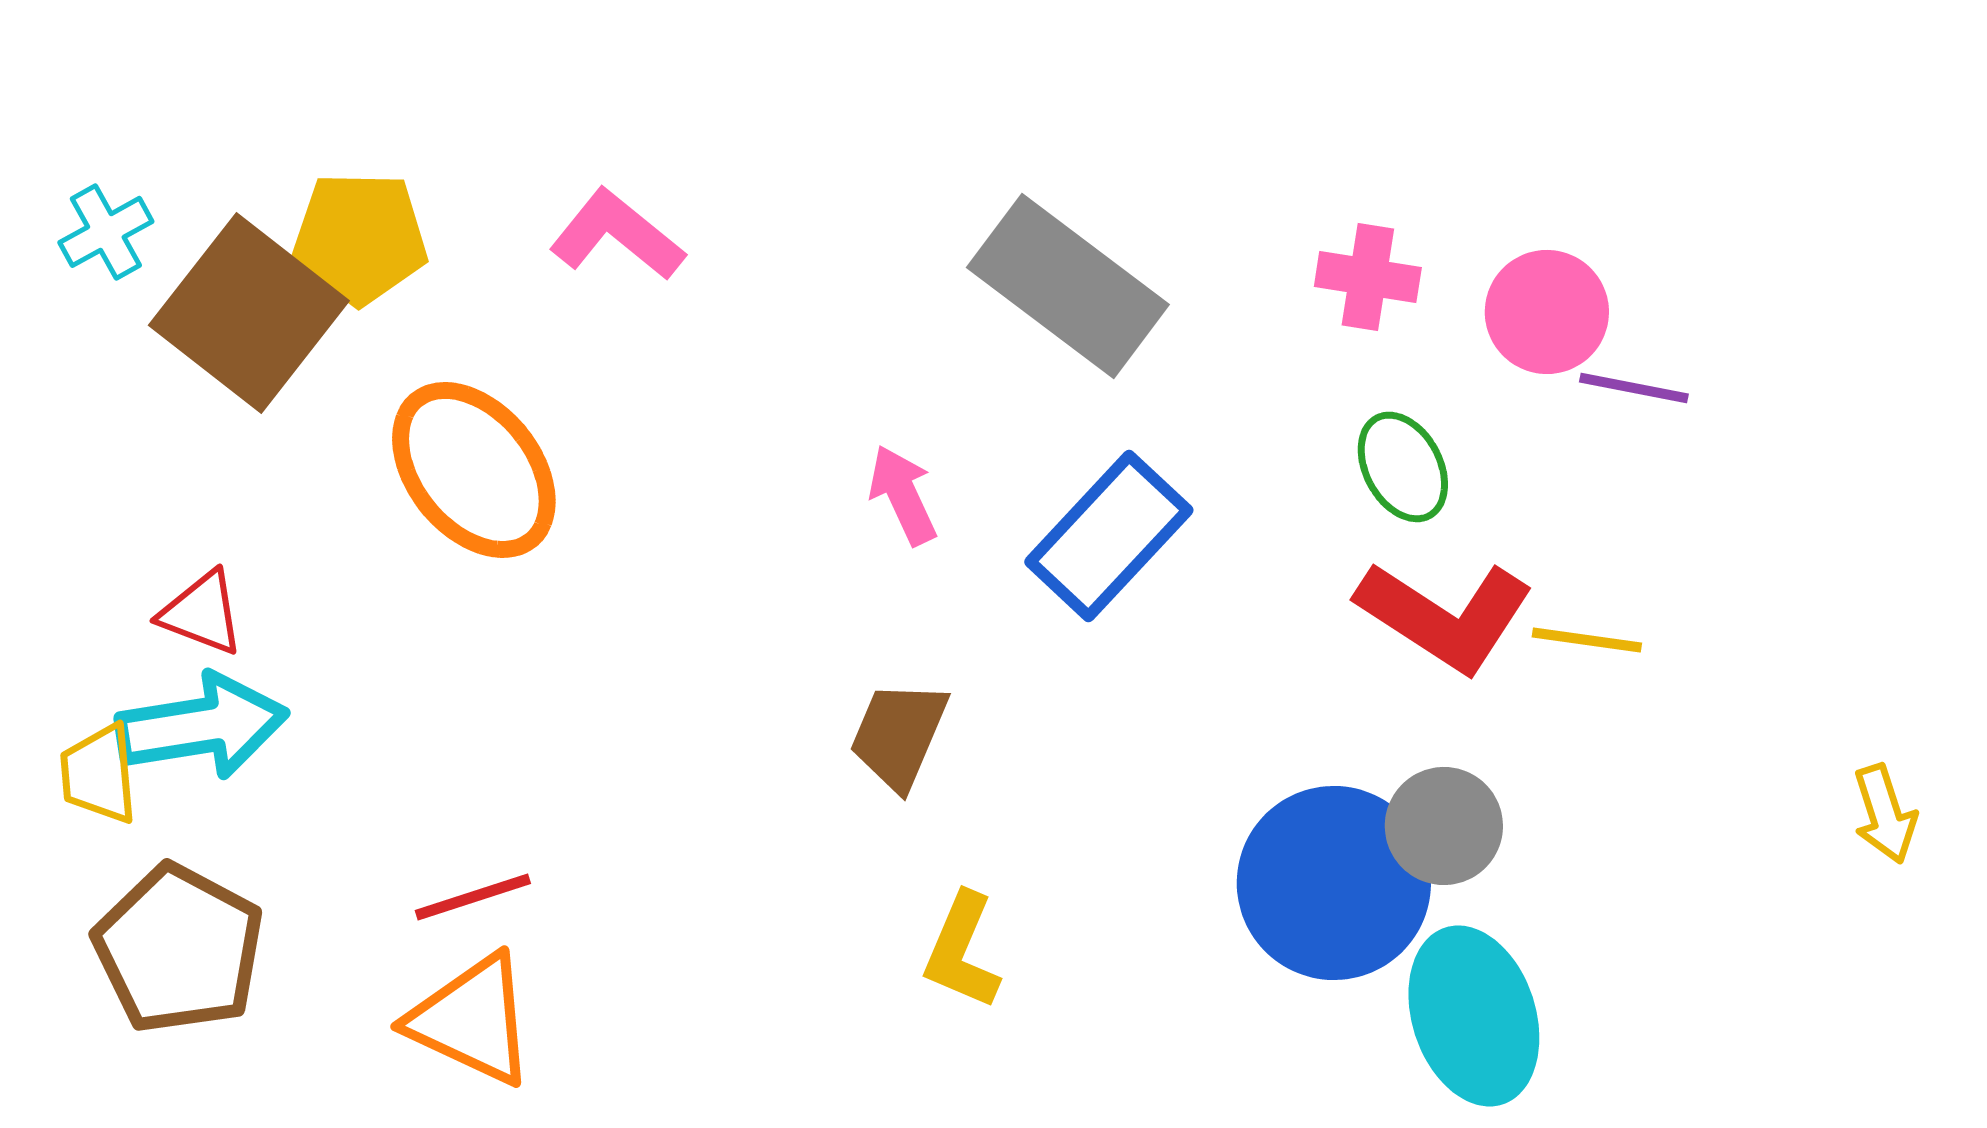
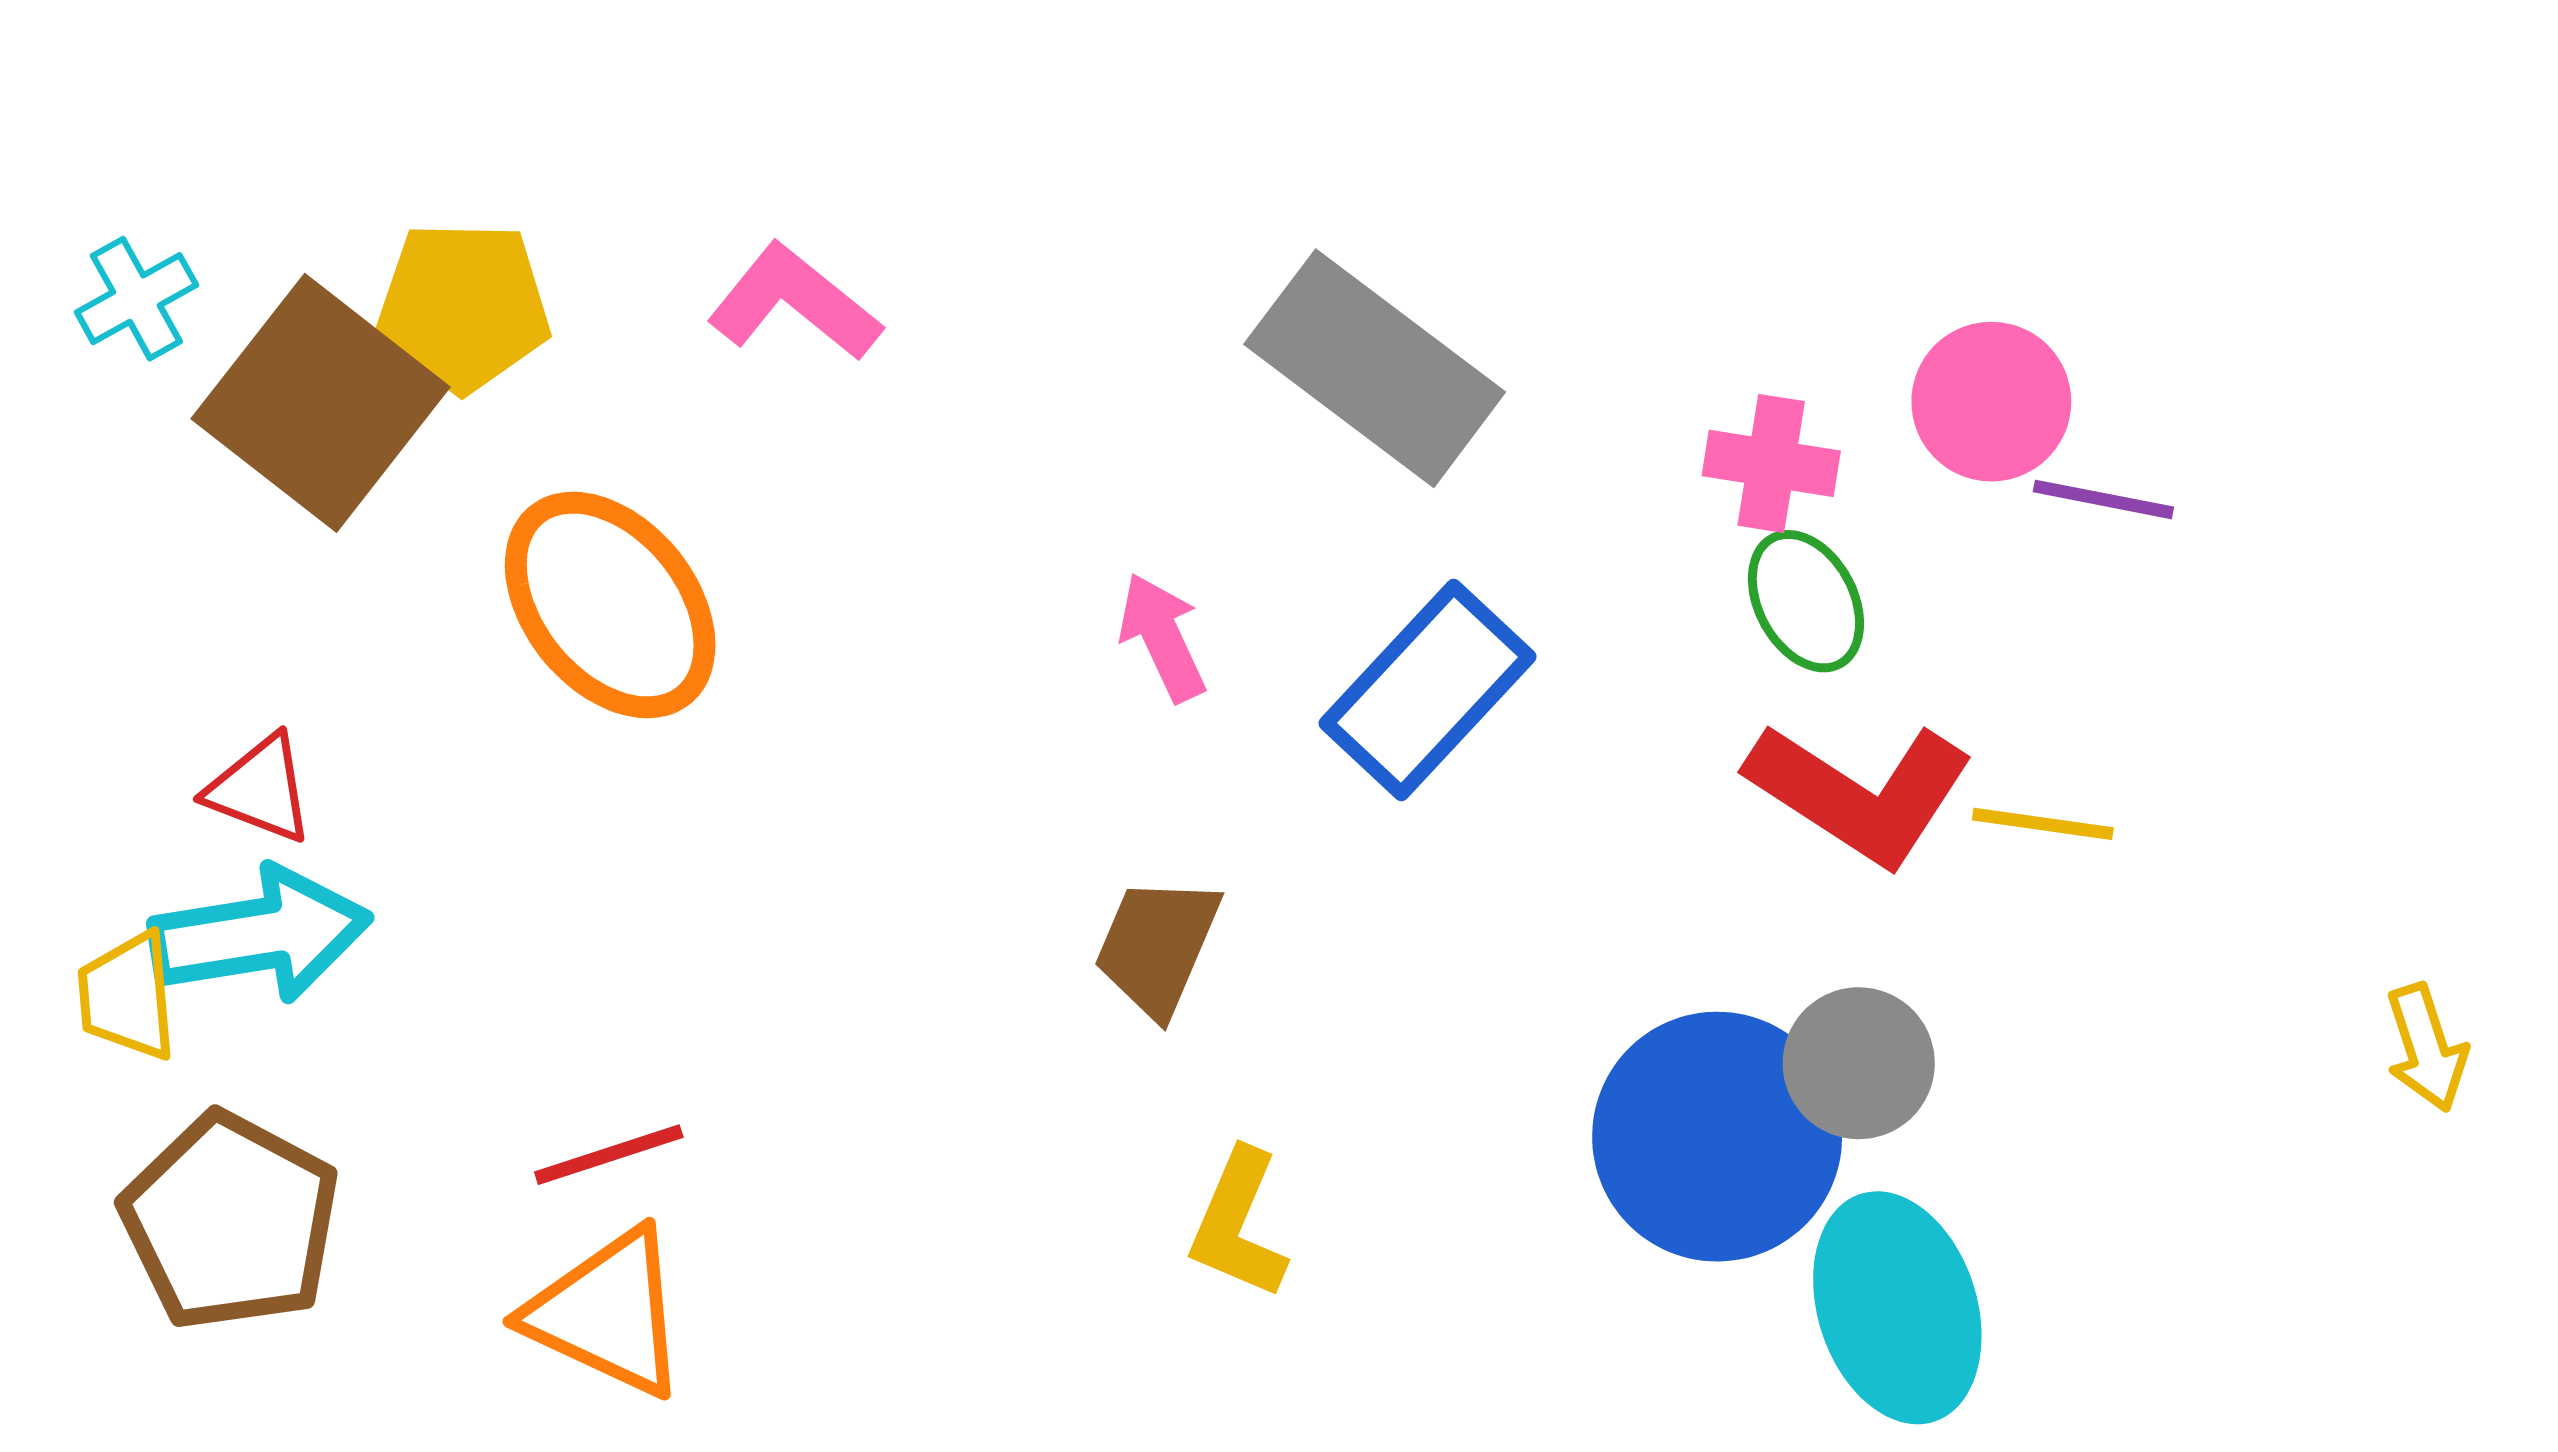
pink cross: (1368, 277) -> (1771, 463), moved

